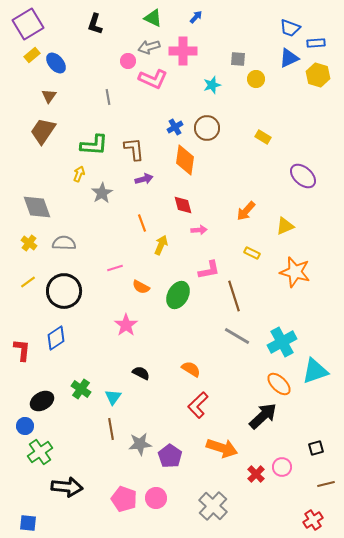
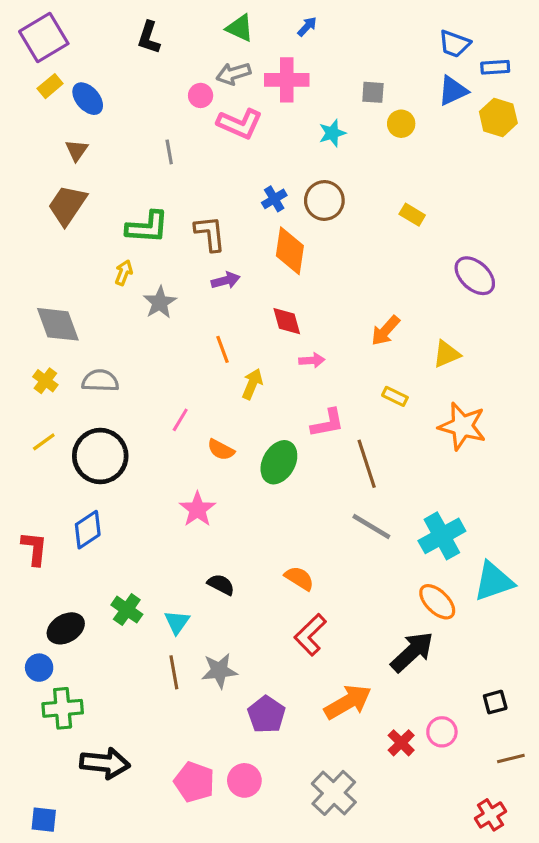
pink line: (115, 268) -> (180, 420), turned -42
gray star: (140, 444) -> (219, 671), moved
orange arrow: (222, 448) -> (348, 702), turned -48
green cross: (40, 452) -> (63, 708), turned 30

